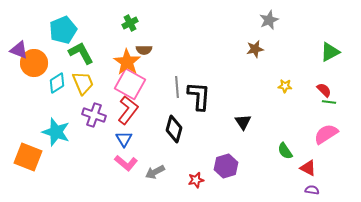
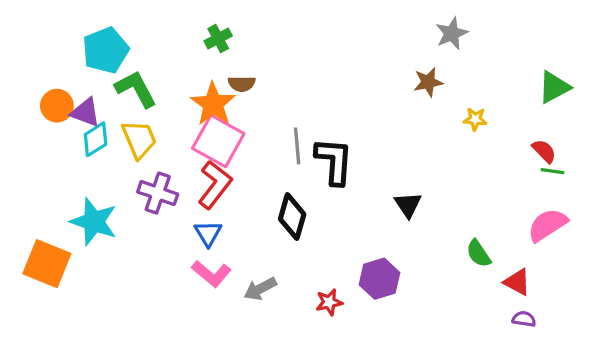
purple triangle: (19, 50) -> (85, 112), moved
orange circle: (34, 63) -> (57, 106), size x0.7
yellow star: (285, 86) -> (475, 119), moved

